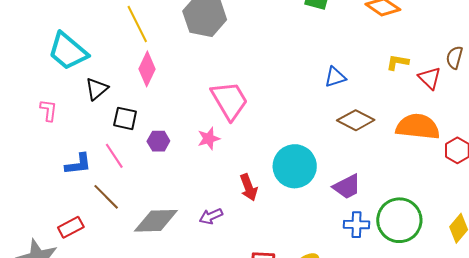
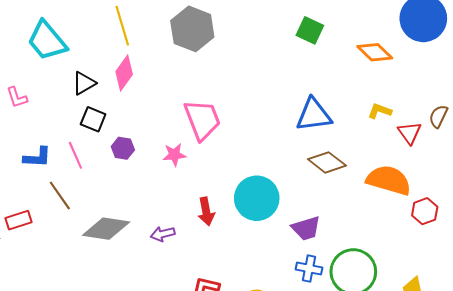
blue triangle: (335, 77) -> (314, 115), size x1.6
black triangle: (97, 89) -> (84, 83), moved
pink L-shape: (49, 110) -> (17, 97), turned 145

